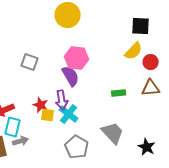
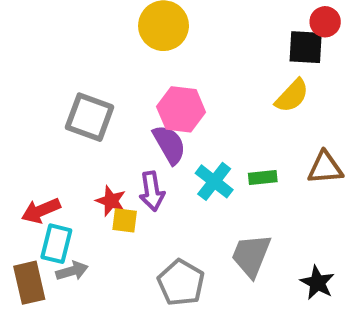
gray square: (30, 62) -> (90, 117), size x1.4
red circle: (151, 62) -> (325, 22), moved
cyan cross: (69, 114) -> (214, 181), moved
gray trapezoid: (113, 133) -> (251, 255), turned -115

